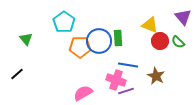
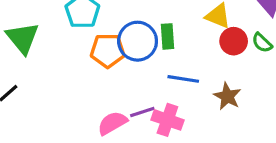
green triangle: (26, 39) -> (23, 38), size x1.6
pink cross: (116, 80) -> (167, 120), moved
purple line: (126, 91) -> (142, 112), moved

